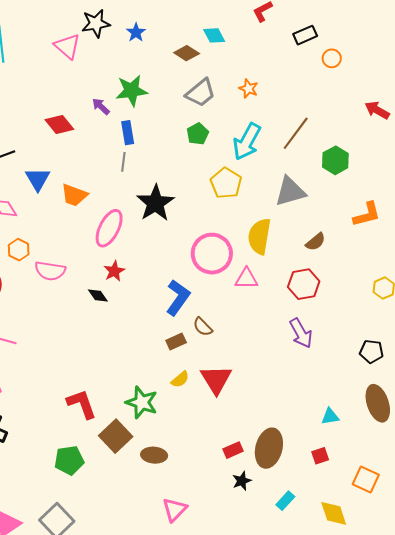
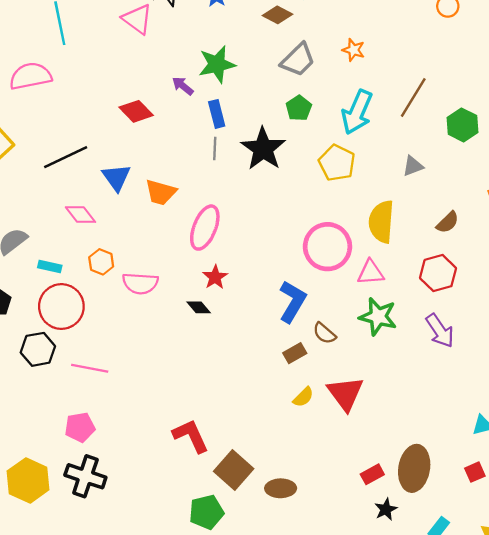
gray triangle: (290, 191) -> (413, 166), size x0.6
black star: (155, 203) -> (263, 149), moved
green star: (142, 402) -> (378, 317), moved
green pentagon: (69, 460) -> (207, 512), moved

